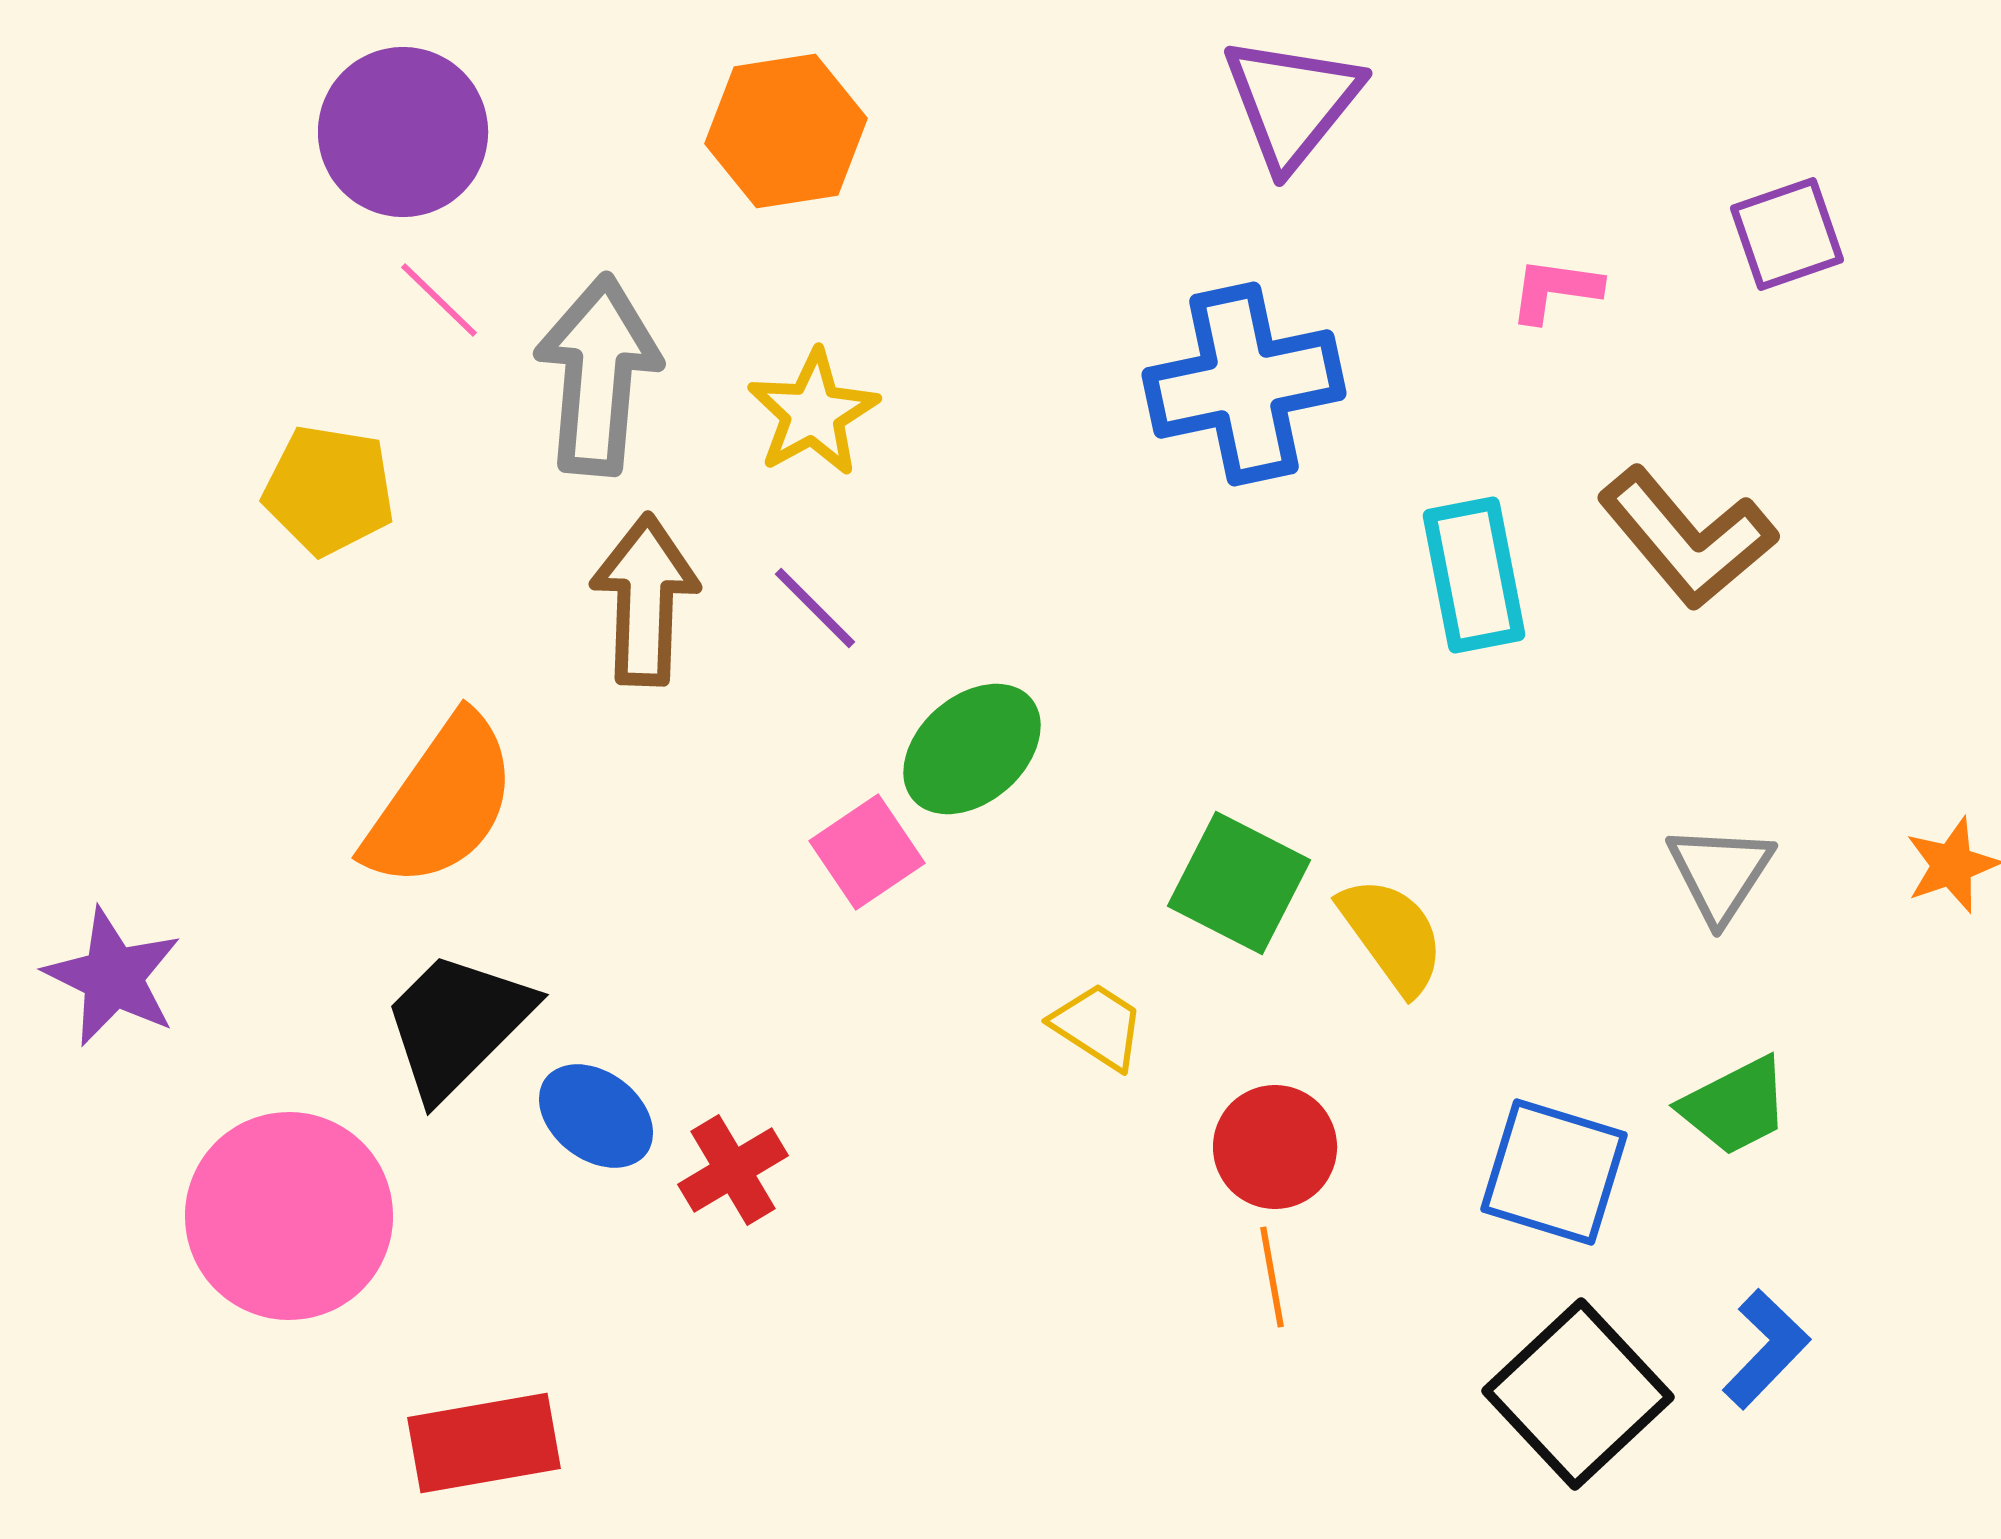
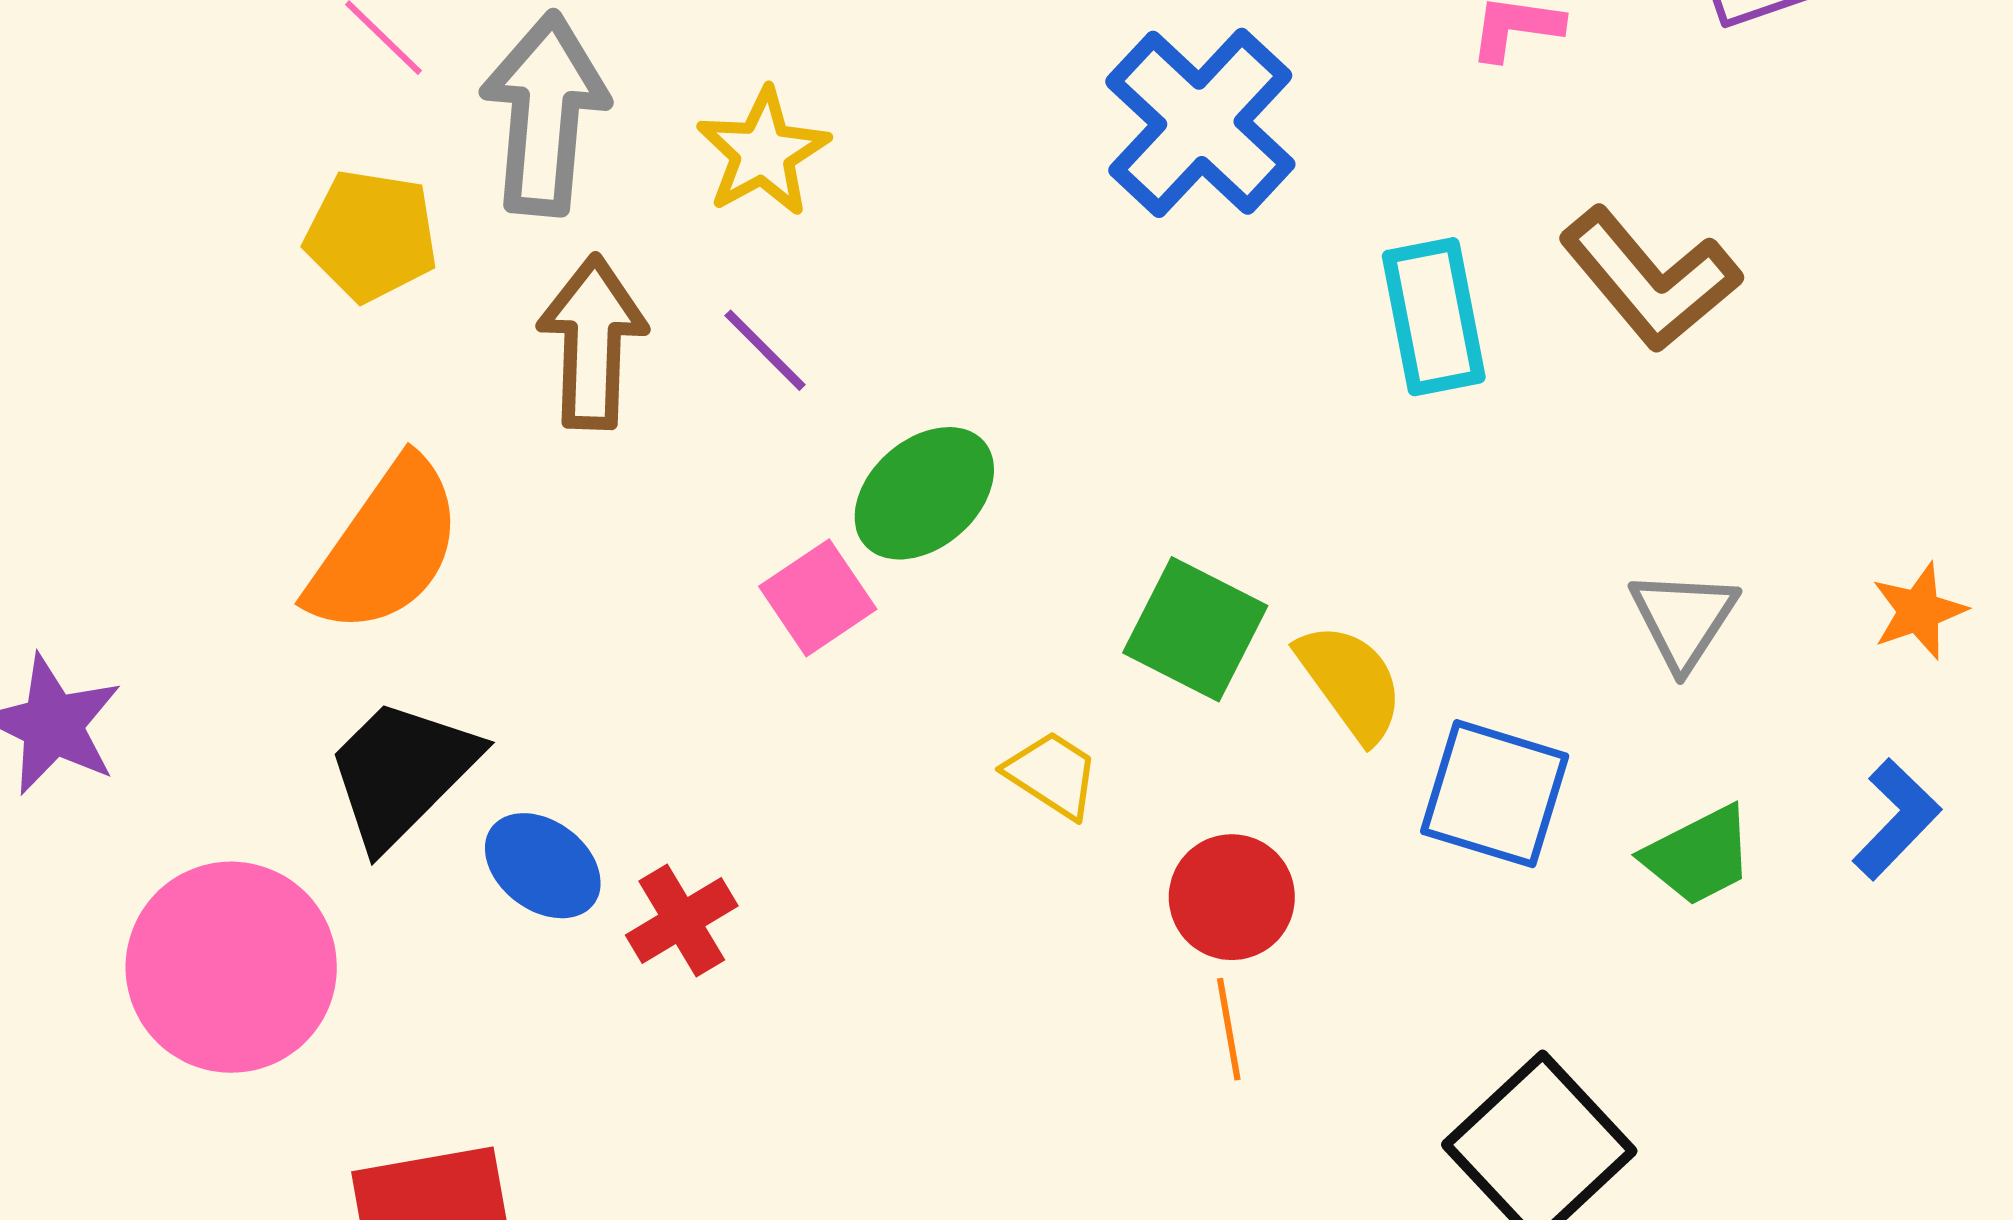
blue cross: (1244, 384) -> (1200, 123), turned -35
yellow pentagon: (329, 490) -> (371, 236), moved
blue square: (1554, 1172) -> (1495, 794), moved
blue L-shape: (1766, 1349) -> (1896, 819), moved

